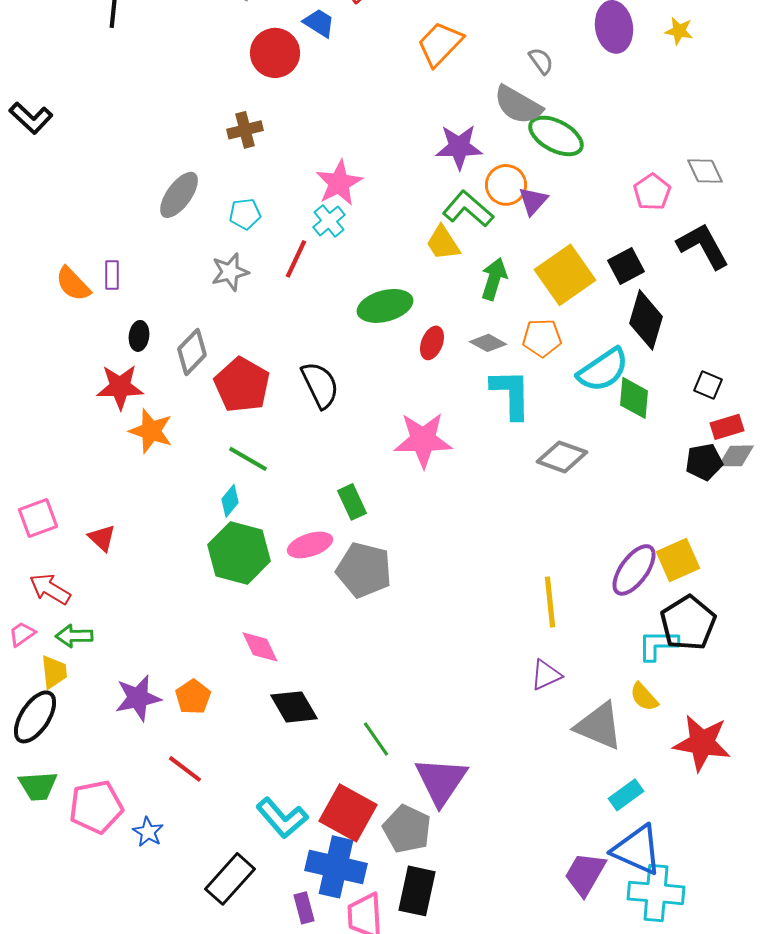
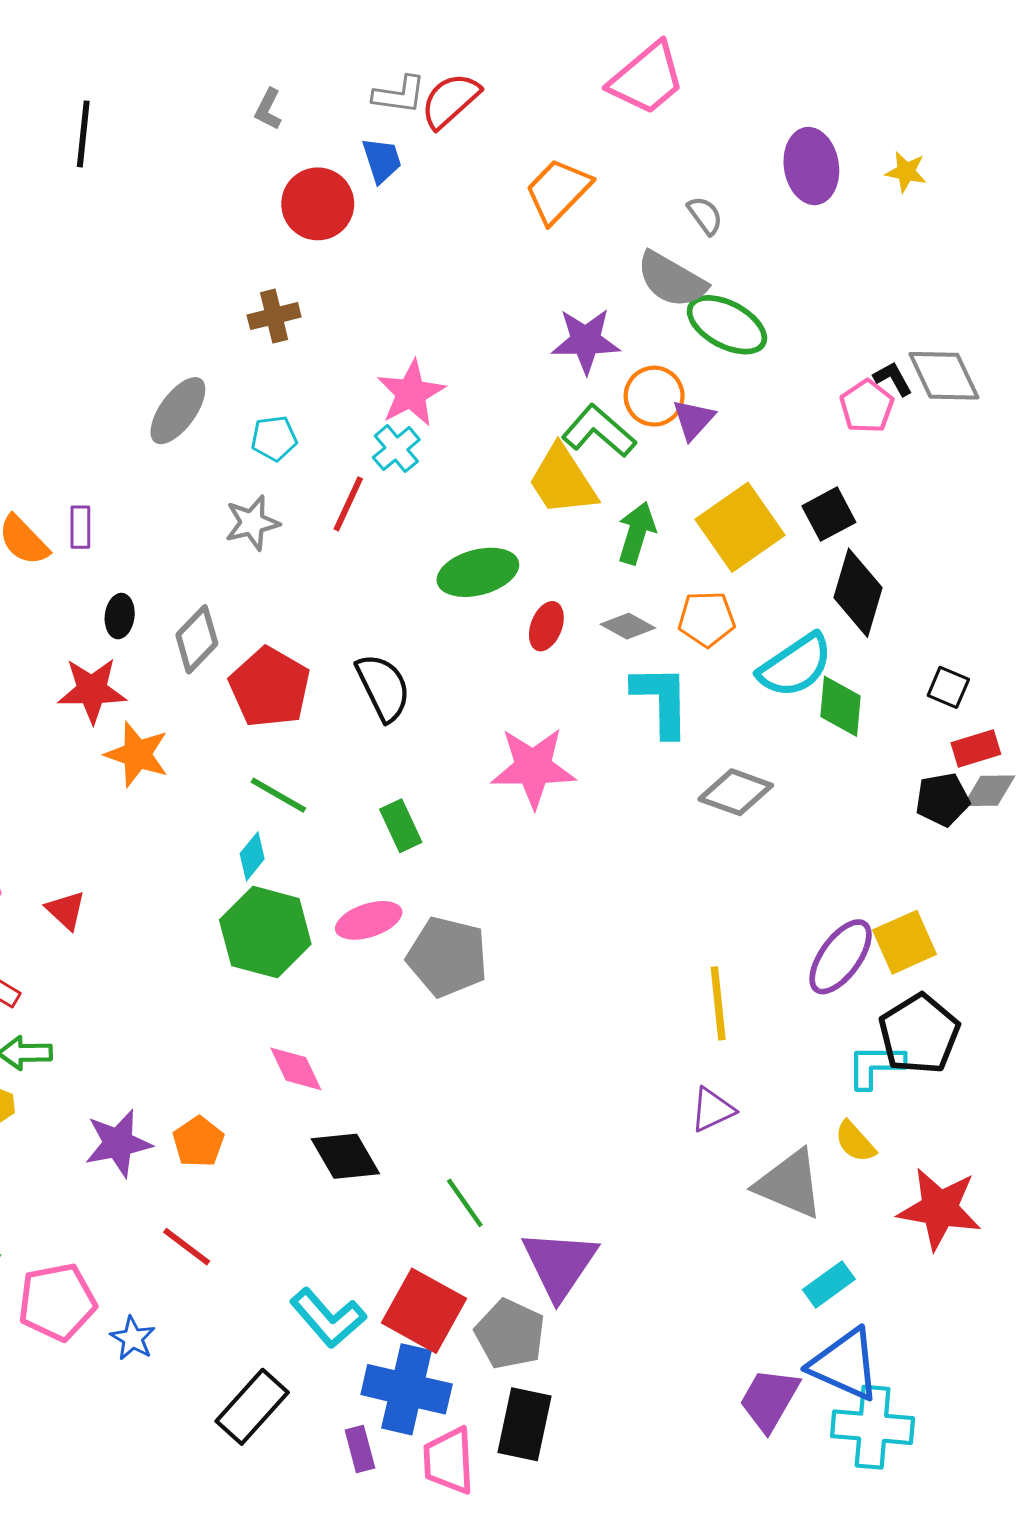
blue trapezoid: (319, 23) -> (382, 160), turned 40
gray diamond: (705, 171) -> (944, 376), size x1.4
yellow trapezoid: (443, 243) -> (562, 481), size x1.4
black L-shape: (703, 246) -> (893, 379), moved, size x0.5
green rectangle: (352, 502) -> (401, 826), moved

